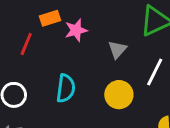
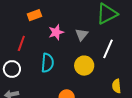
pink star: (76, 30) -> (56, 32), moved
red line: (26, 44) -> (21, 43), moved

